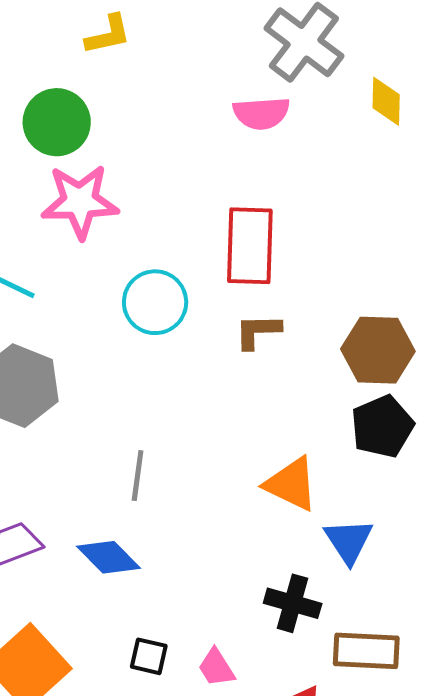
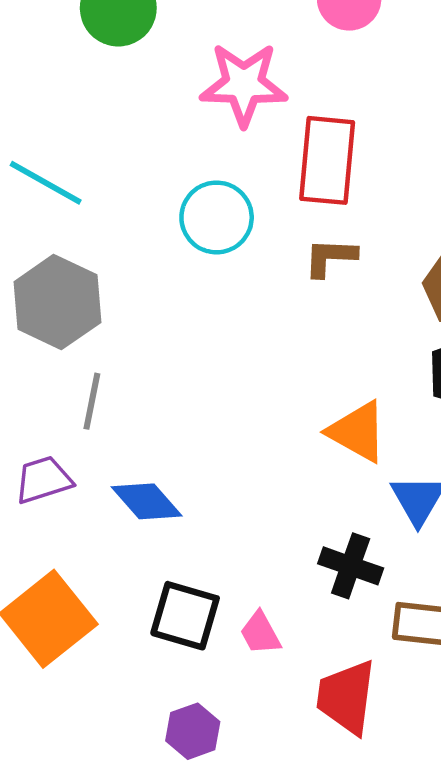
pink star: (80, 201) -> (244, 84), moved
gray line: (138, 476) -> (92, 401), moved
black square: (149, 656) -> (185, 616), size x1.6

